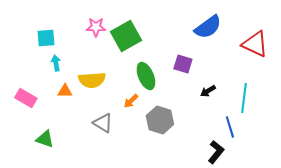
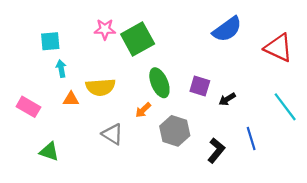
purple square: (183, 64) -> (200, 86), moved
cyan line: (244, 98) -> (285, 107), moved, turned -44
black L-shape: (216, 152) -> (216, 150), moved

